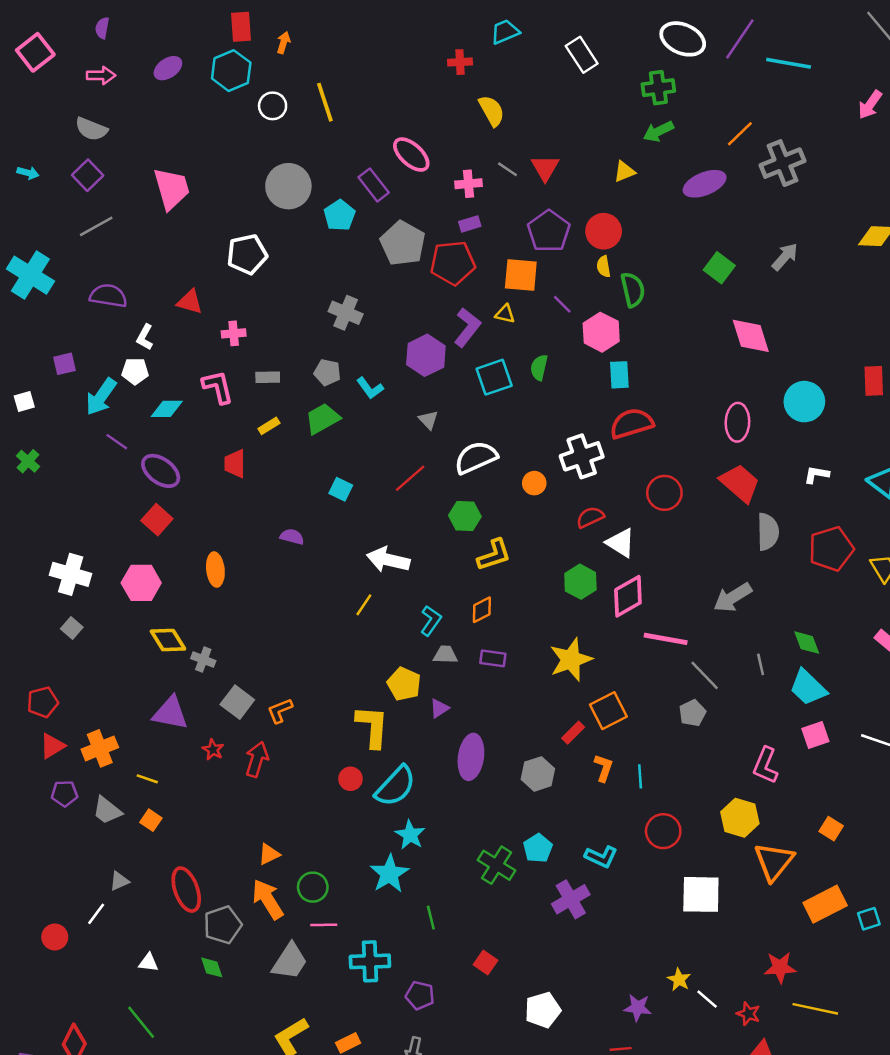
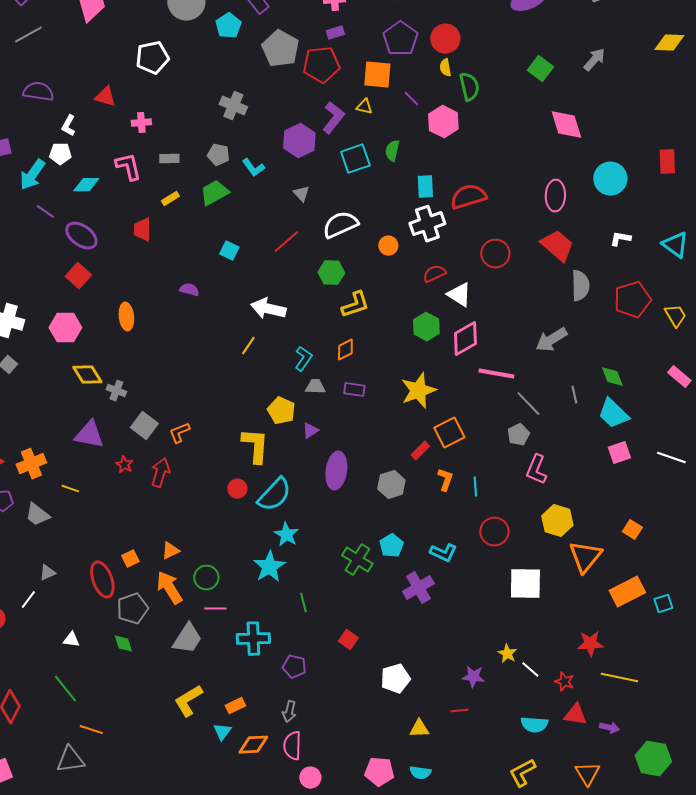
cyan rectangle: (619, 375) -> (425, 187), moved
pink L-shape: (765, 765) -> (536, 470), moved
orange square: (151, 820) -> (130, 559), moved, turned 30

